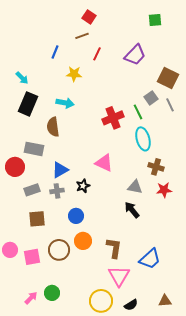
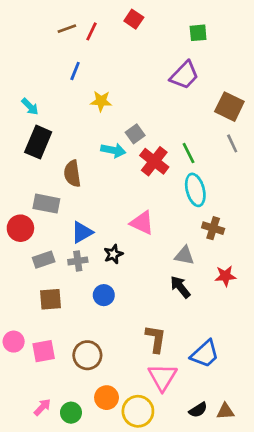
red square: (89, 17) -> (134, 19), moved
green square: (155, 20) -> (198, 33), moved
brown line: (82, 36) -> (67, 29), moved
red line: (97, 54) -> (91, 31), moved
gray square: (151, 98) -> (135, 134), moved
cyan arrow: (65, 103) -> (113, 150), moved
red cross: (113, 118) -> (154, 161), turned -30
red star: (164, 190) -> (225, 276), moved
orange circle: (83, 241) -> (107, 398), moved
brown circle: (59, 250) -> (87, 355), moved
green circle: (52, 293) -> (71, 413), moved
black semicircle: (131, 305) -> (198, 410), moved

